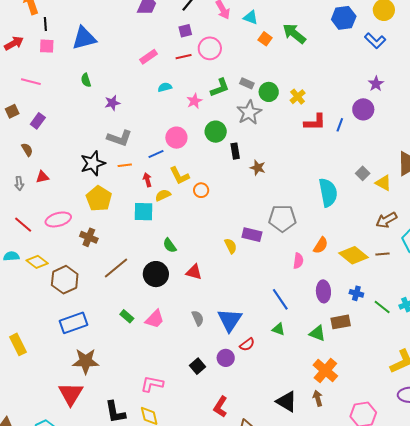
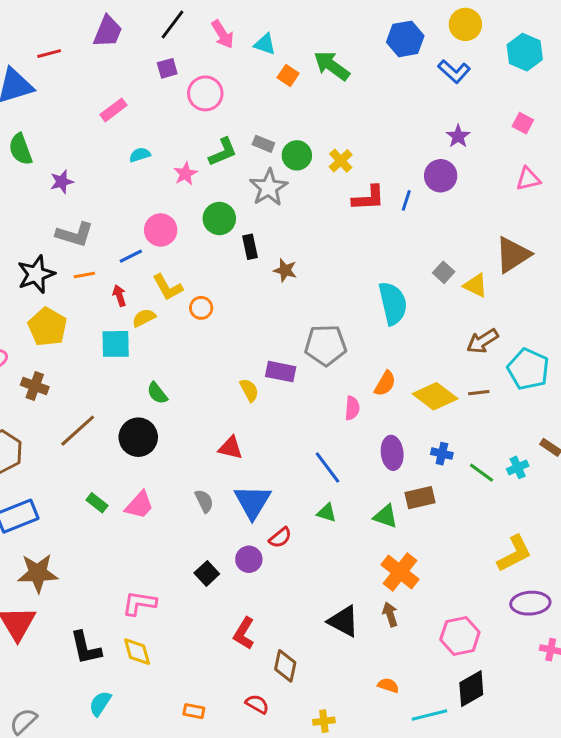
red line: (184, 57) -> (49, 54), moved
green semicircle: (86, 80) -> (20, 149), size x1.5
red triangle: (194, 272) -> (230, 448), moved

